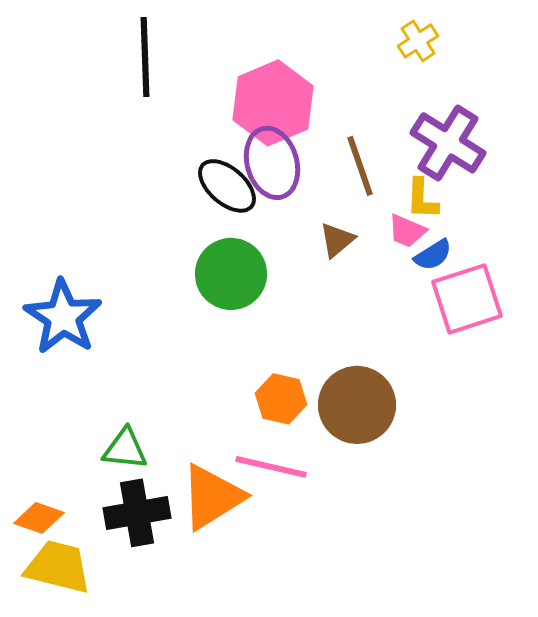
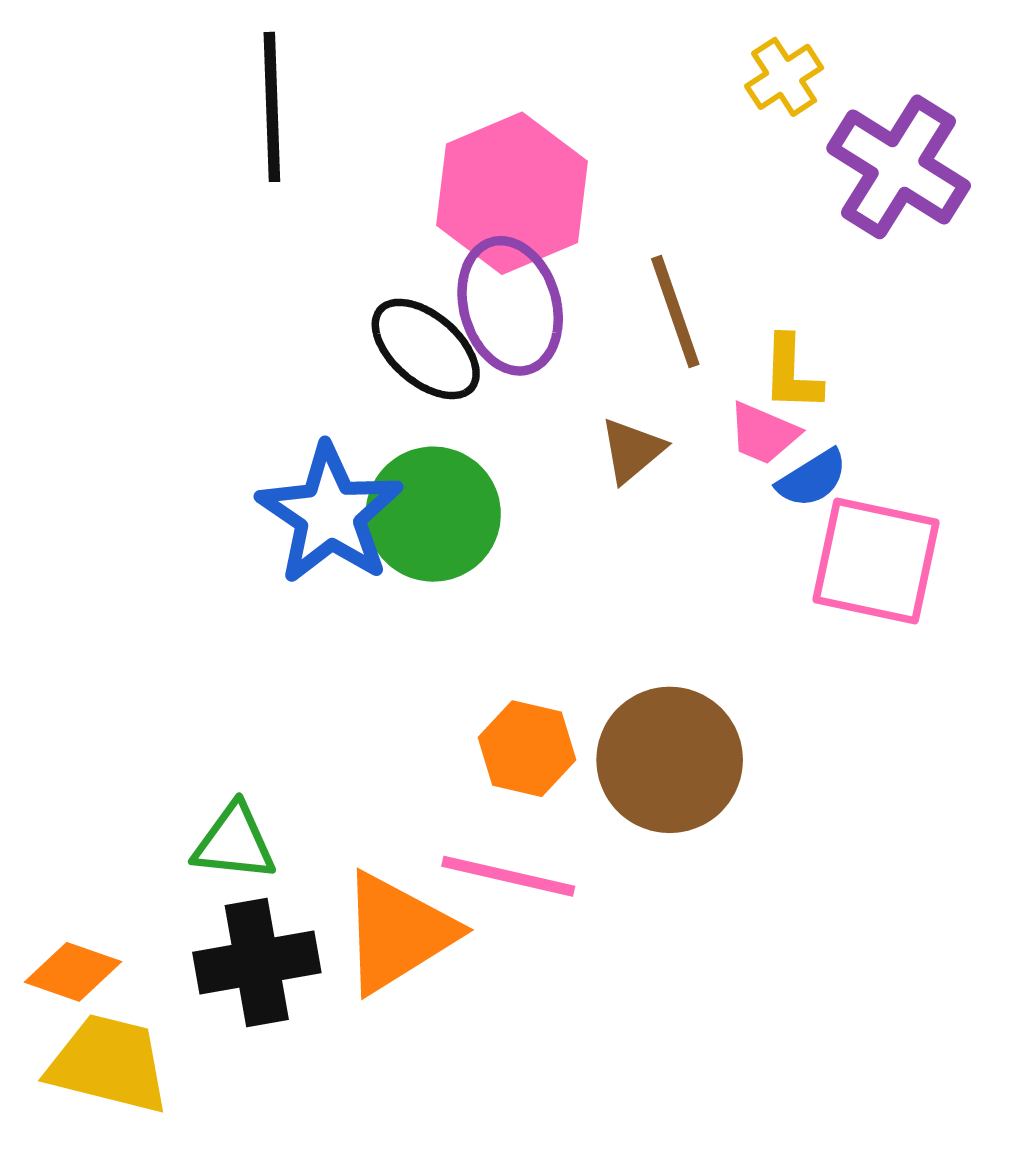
purple cross: (448, 143) -> (899, 167), moved
pink square: (467, 299) -> (876, 561), turned 30
blue star: (63, 317) -> (330, 514), moved

